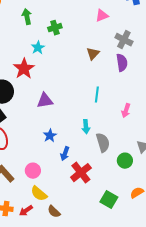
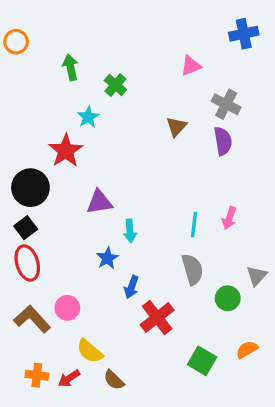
green cross: (55, 28) -> (115, 85), turned -32
cyan line: (97, 95) -> (194, 224), moved
cyan arrow: (86, 127) -> (130, 231), moved
pink circle: (33, 171) -> (67, 308), moved

